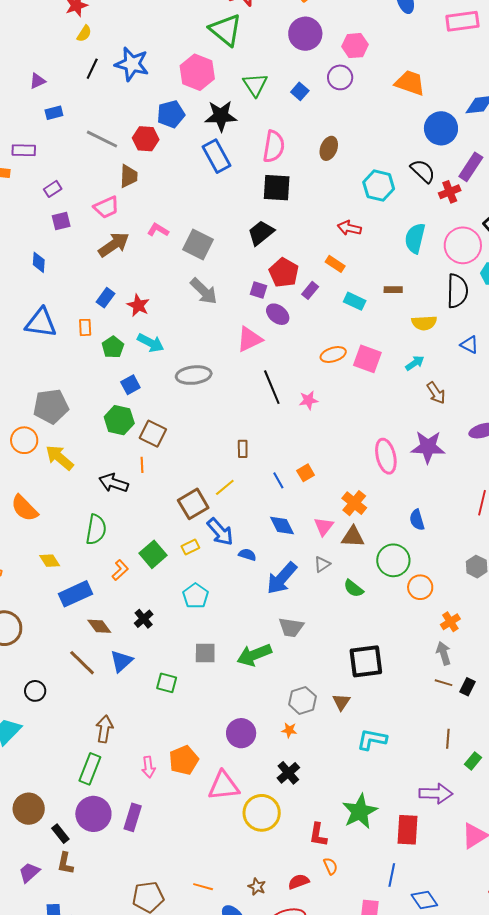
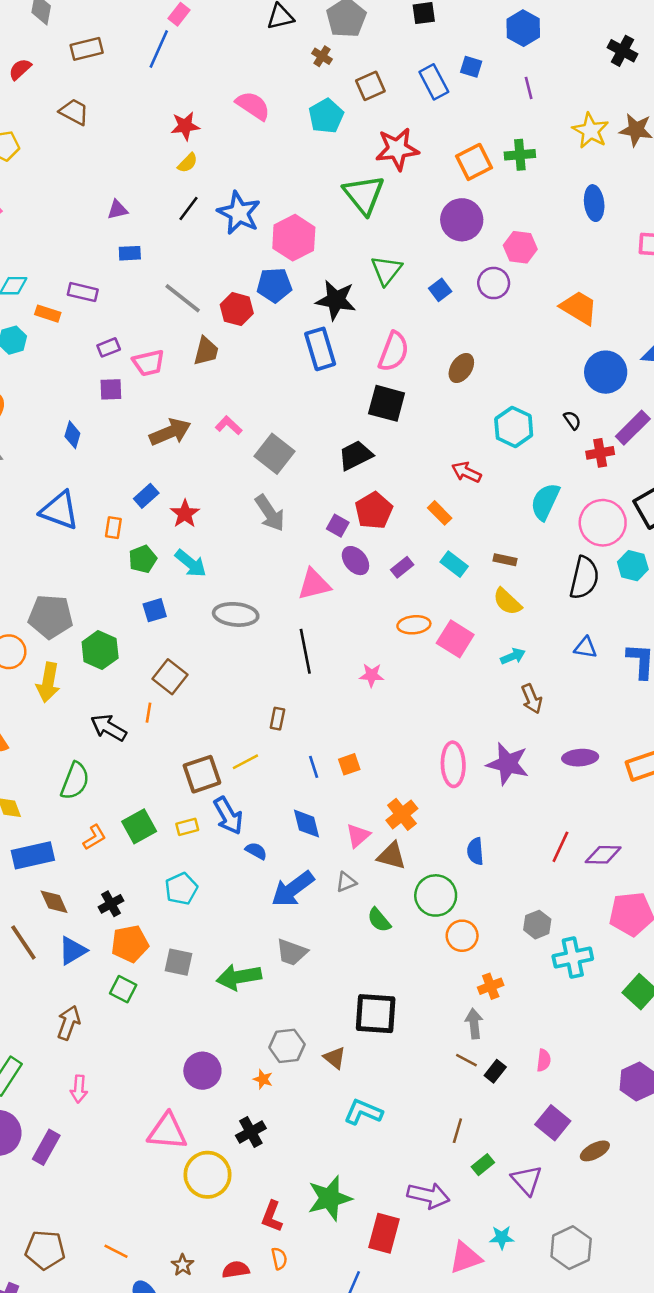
pink hexagon: (197, 72) -> (294, 238), moved
black semicircle: (423, 171) -> (572, 420), size x0.6
pink trapezoid: (106, 207) -> (149, 363), moved
purple rectangle: (310, 290) -> (402, 567), moved
yellow semicircle: (424, 323) -> (507, 602), moved, turned 35
blue triangle: (469, 345) -> (585, 648), turned -30
black line: (272, 387) -> (305, 651), moved
green hexagon: (119, 420) -> (100, 650), moved
yellow arrow: (60, 458) -> (48, 682), turned -132
brown triangle: (341, 702) -> (335, 1058), turned -36
brown arrow: (104, 729) -> (69, 1023), moved
orange pentagon: (184, 760) -> (130, 944), moved

